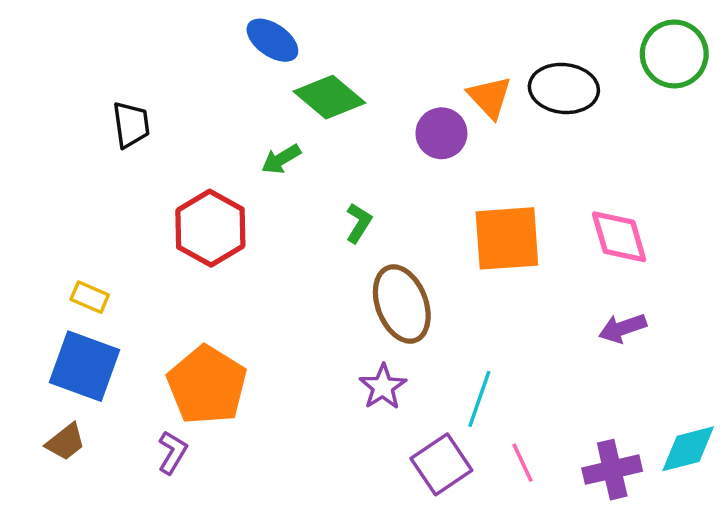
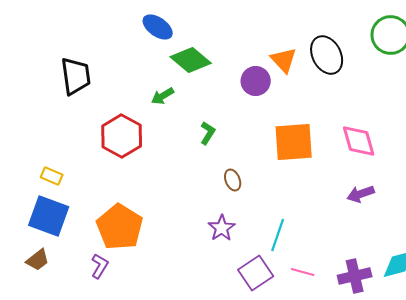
black ellipse: (564, 88) -> (327, 55), turned 57
black trapezoid: (131, 125) -> (76, 76), size x1.4
brown ellipse: (402, 304) -> (233, 180), size x0.5
pink line: (522, 463) -> (303, 272), turned -50

